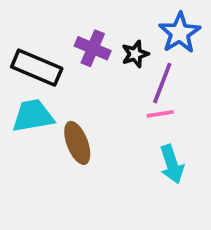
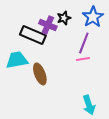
black star: (135, 54) -> (64, 18), moved
black rectangle: (37, 68) -> (33, 35), moved
cyan arrow: (172, 164) -> (89, 105), moved

